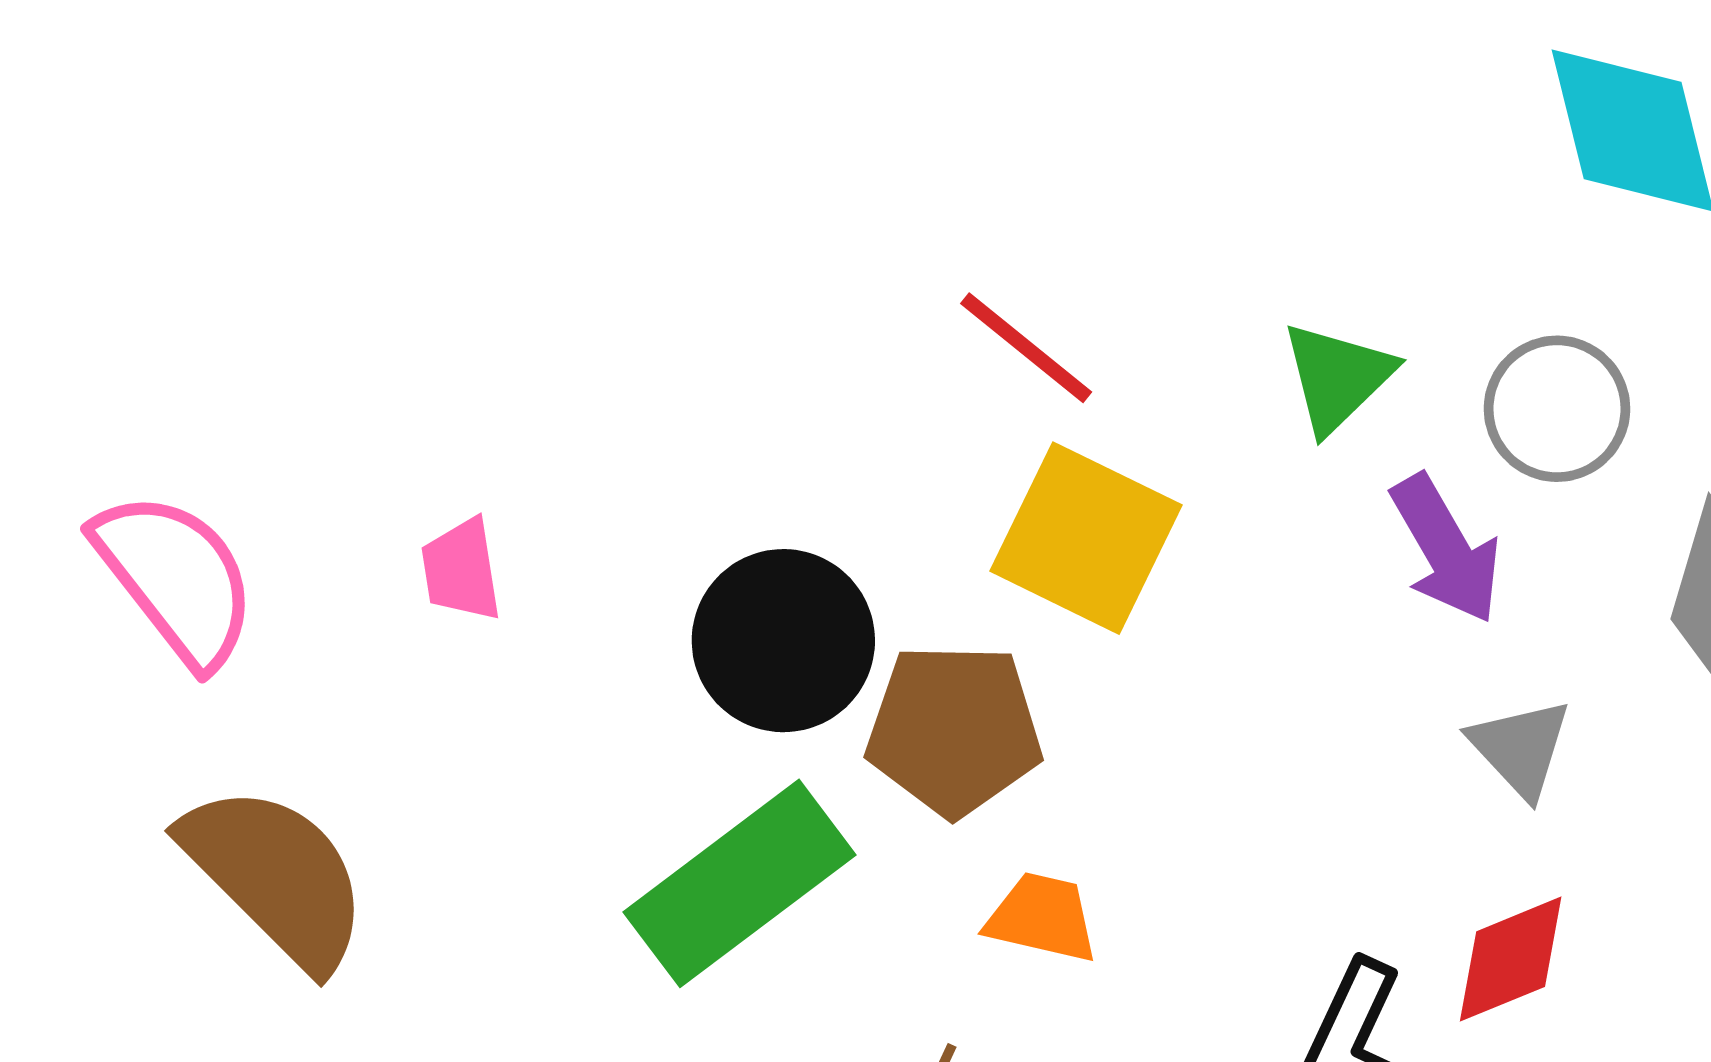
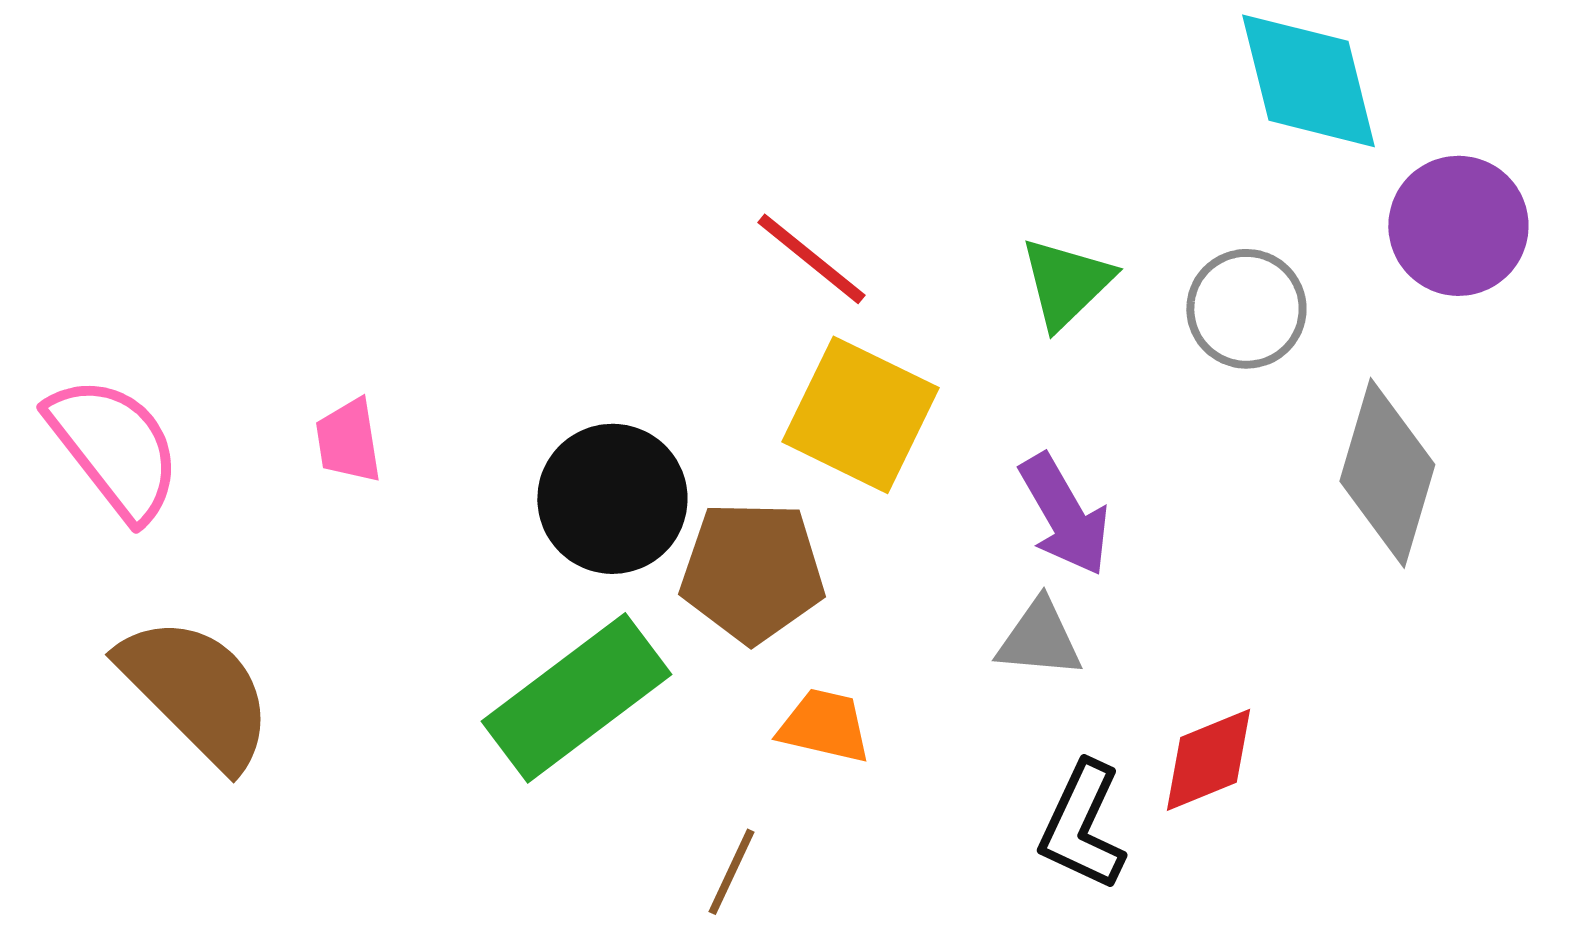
purple arrow: (1446, 549) -> (1064, 515), moved
gray triangle: (1520, 748) -> (1039, 639), moved, turned -42

